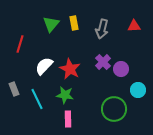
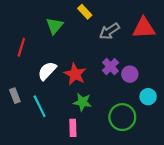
yellow rectangle: (74, 23) -> (85, 12), moved, turned -32
red triangle: (134, 26) -> (144, 28), size x1.6
gray arrow: (102, 29) -> (109, 31), turned 42
green star: (65, 95) -> (83, 102), moved

